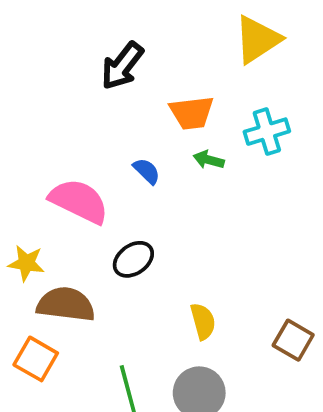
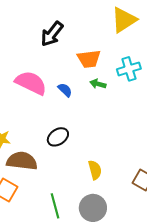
pink semicircle: (79, 201) -> (31, 83), moved

